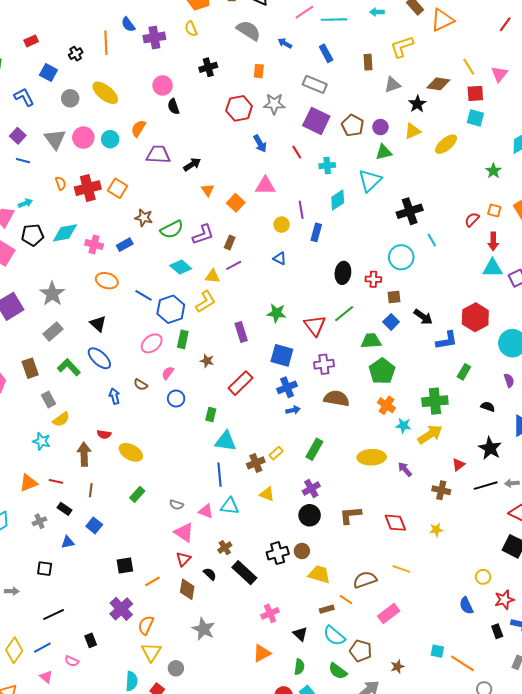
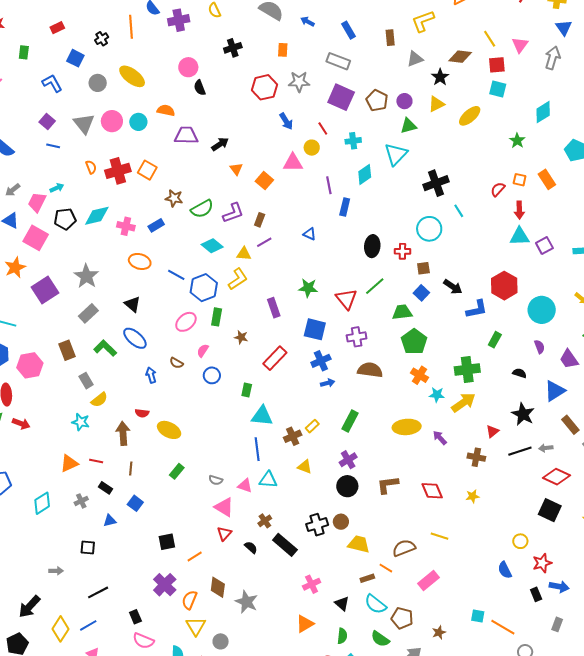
orange semicircle: (138, 128) -> (166, 110), turned 72
yellow circle: (282, 225) -> (312, 148), moved
brown diamond: (187, 589) -> (218, 587), moved
pink semicircle: (72, 661) -> (143, 641), moved, size x1.5

